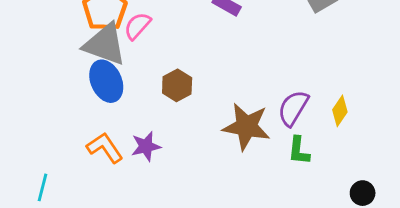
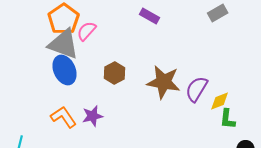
yellow diamond: (340, 111) -> (220, 101), moved, turned 35
brown star: (246, 127) -> (164, 82), moved
green L-shape: (299, 151) -> (228, 119), moved

